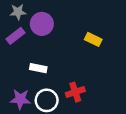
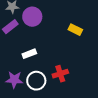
white rectangle: (38, 68) -> (29, 54), turned -32

